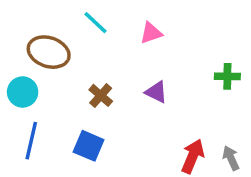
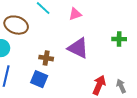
purple triangle: (156, 92) -> (78, 48), size x1.6
brown cross: (101, 95) -> (46, 58), moved, turned -32

